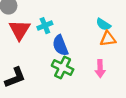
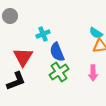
red triangle: (20, 30) -> (23, 57), moved
green cross: (63, 68) -> (59, 72), turned 30

